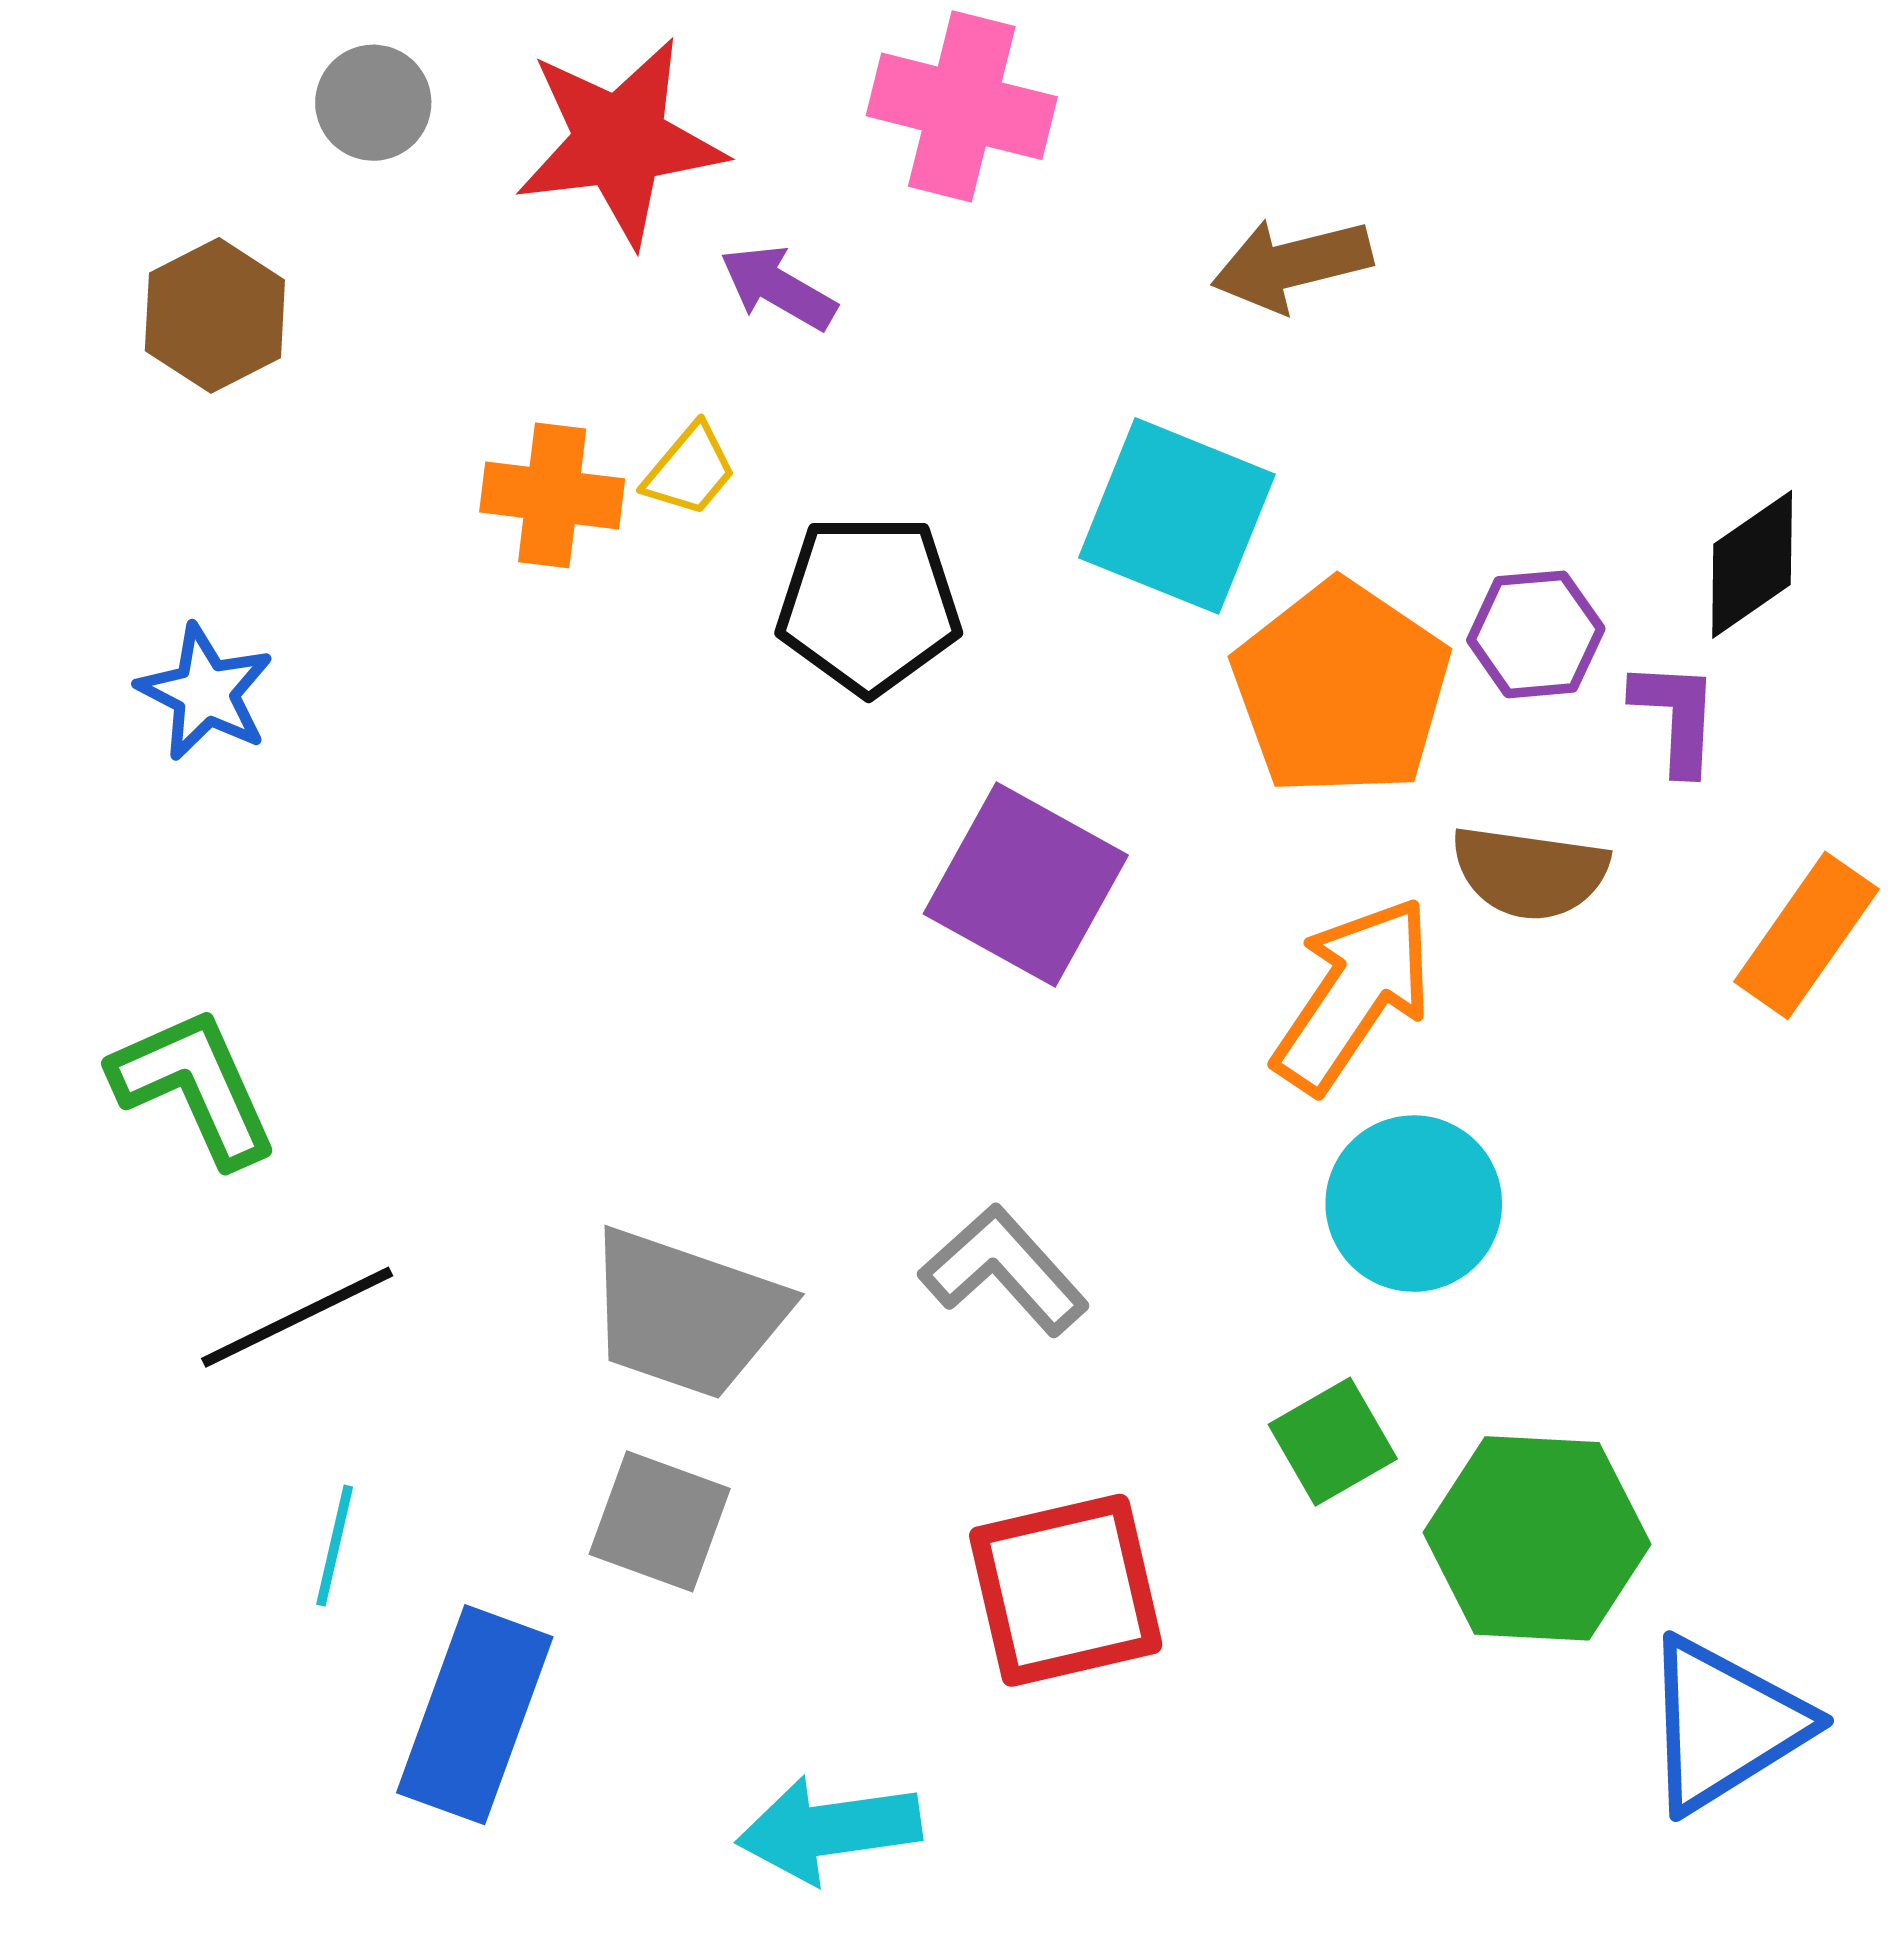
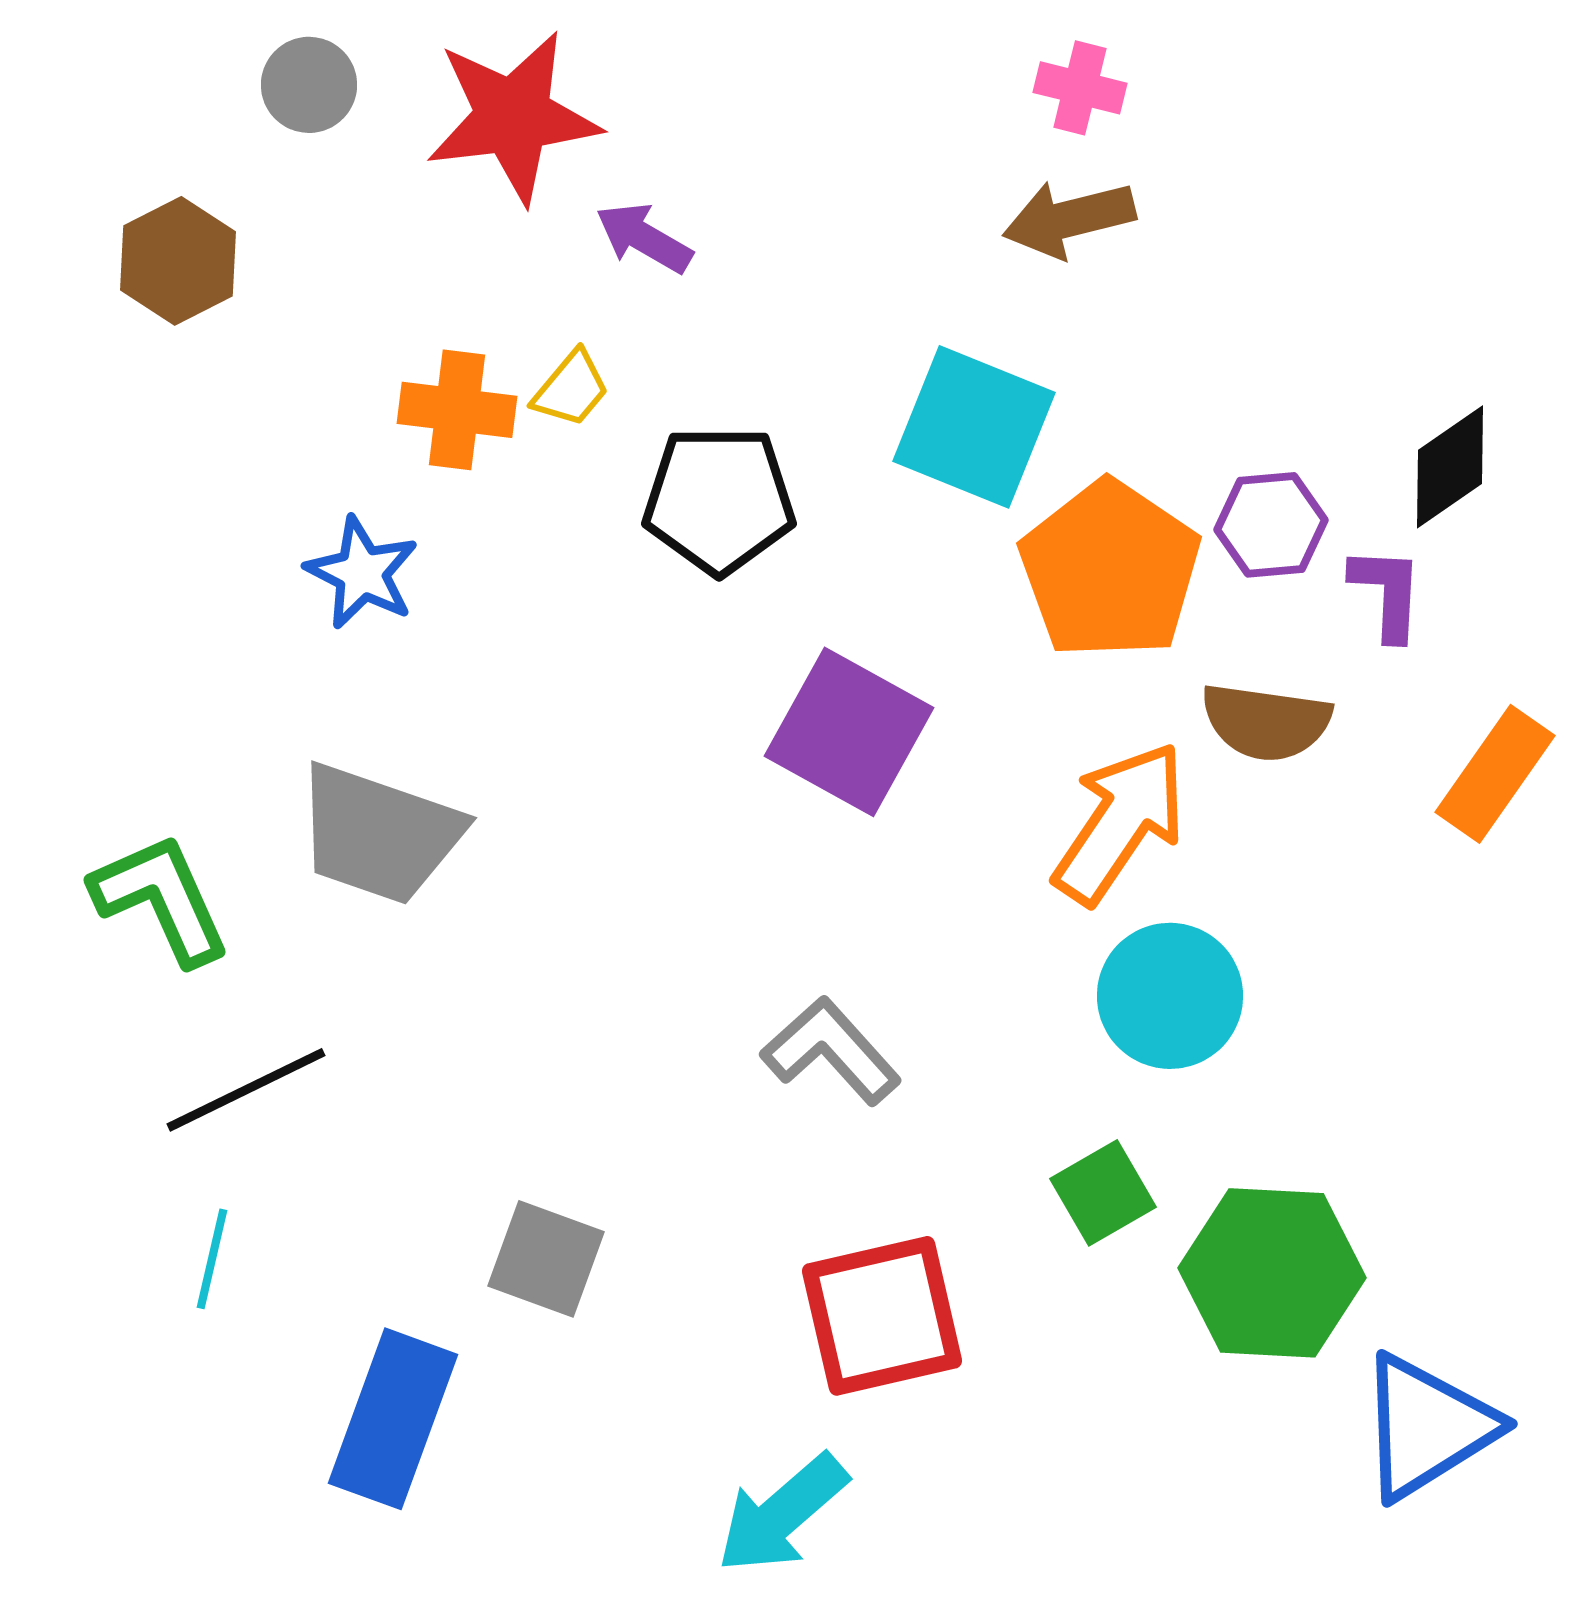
pink cross: (962, 106) -> (1080, 88), moved, size x0.6
blue star: (205, 692) -> (362, 573), moved
gray trapezoid: (686, 1314) -> (379, 834), moved
cyan line: (335, 1546) -> (212, 1259), moved
cyan arrow: (829, 1830) -> (782, 1514), moved, turned -33

